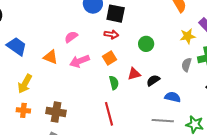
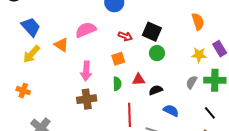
black square: (116, 14) -> (152, 32), moved
pink semicircle: (71, 37) -> (86, 30), size x1.5
pink arrow: (80, 61) -> (86, 71), moved, turned -78
yellow arrow: (25, 84) -> (31, 54), moved
brown cross: (56, 112) -> (87, 99), moved, turned -30
red line: (109, 114) -> (129, 115), moved

